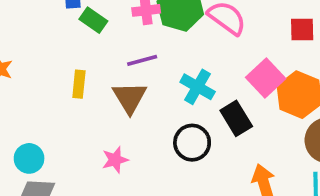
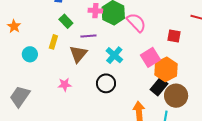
green rectangle: (93, 20) -> (66, 21), moved
black rectangle: (236, 118) -> (159, 87), moved, turned 60
cyan circle: (29, 158) -> (30, 54), moved

